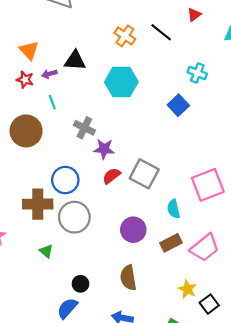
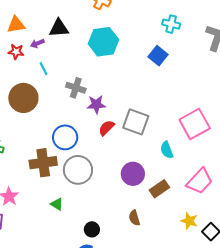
orange triangle: (29, 50) -> (16, 25), turned -48
brown rectangle: (171, 243) -> (159, 189), moved
brown semicircle: (128, 278) -> (134, 218), size x0.7

